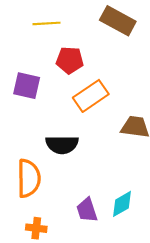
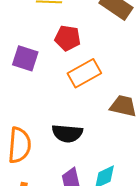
black semicircle: (62, 145) -> (67, 133), moved

